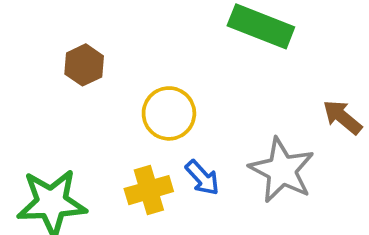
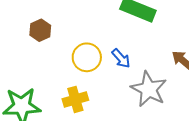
blue arrow: (202, 178) -> (121, 58), moved

